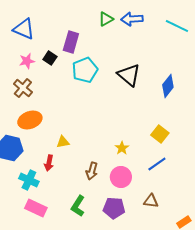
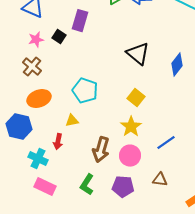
cyan pentagon: (85, 70) -> (85, 91), moved, turned -30
yellow square: (160, 134) -> (136, 98), moved
yellow star: (122, 148) -> (131, 127), size x1.5
brown arrow: (92, 171) -> (101, 150), size x1.4

